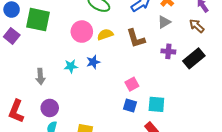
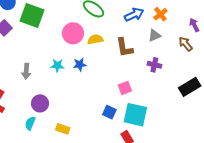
black rectangle: (194, 58) -> (190, 87), moved
pink square: (132, 84) -> (125, 88), moved
cyan square: (156, 104) -> (135, 115), size x1.4
purple circle: (50, 108) -> (40, 103), moved

